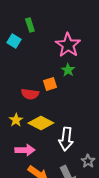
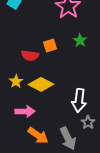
green star: (68, 70) -> (80, 40), moved
white arrow: (66, 139) -> (79, 100), moved

